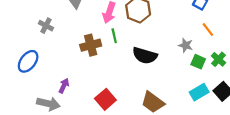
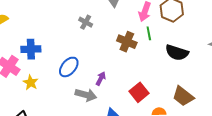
brown cross: (91, 45) -> (127, 42), turned 36
blue ellipse: (28, 61) -> (69, 67), moved

